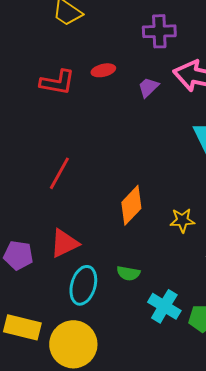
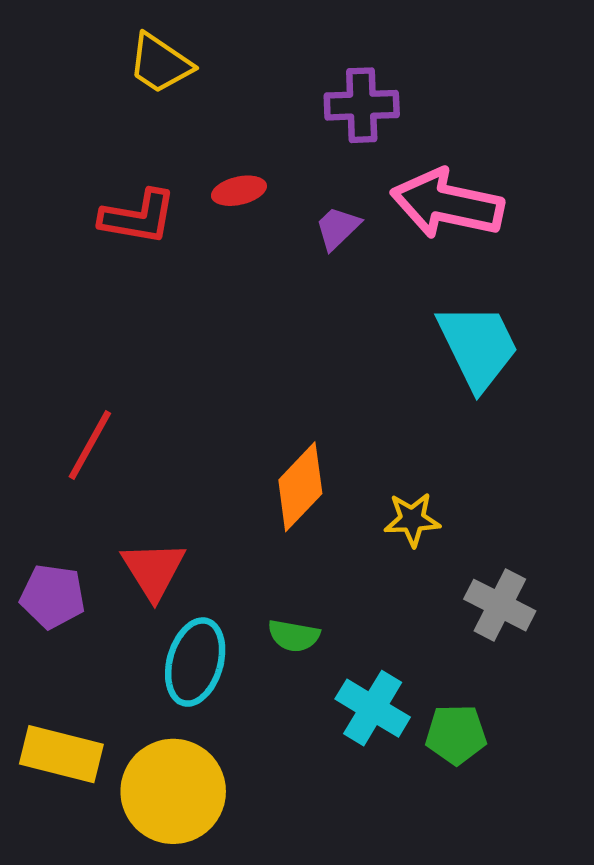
red line: (59, 173) -> (90, 445), moved
red triangle: (64, 243) -> (153, 570), turned -36

